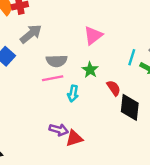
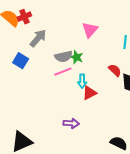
green star: (90, 70) -> (76, 57), moved
purple arrow: (59, 130) -> (71, 123), moved
red triangle: (74, 138) -> (89, 93), moved

